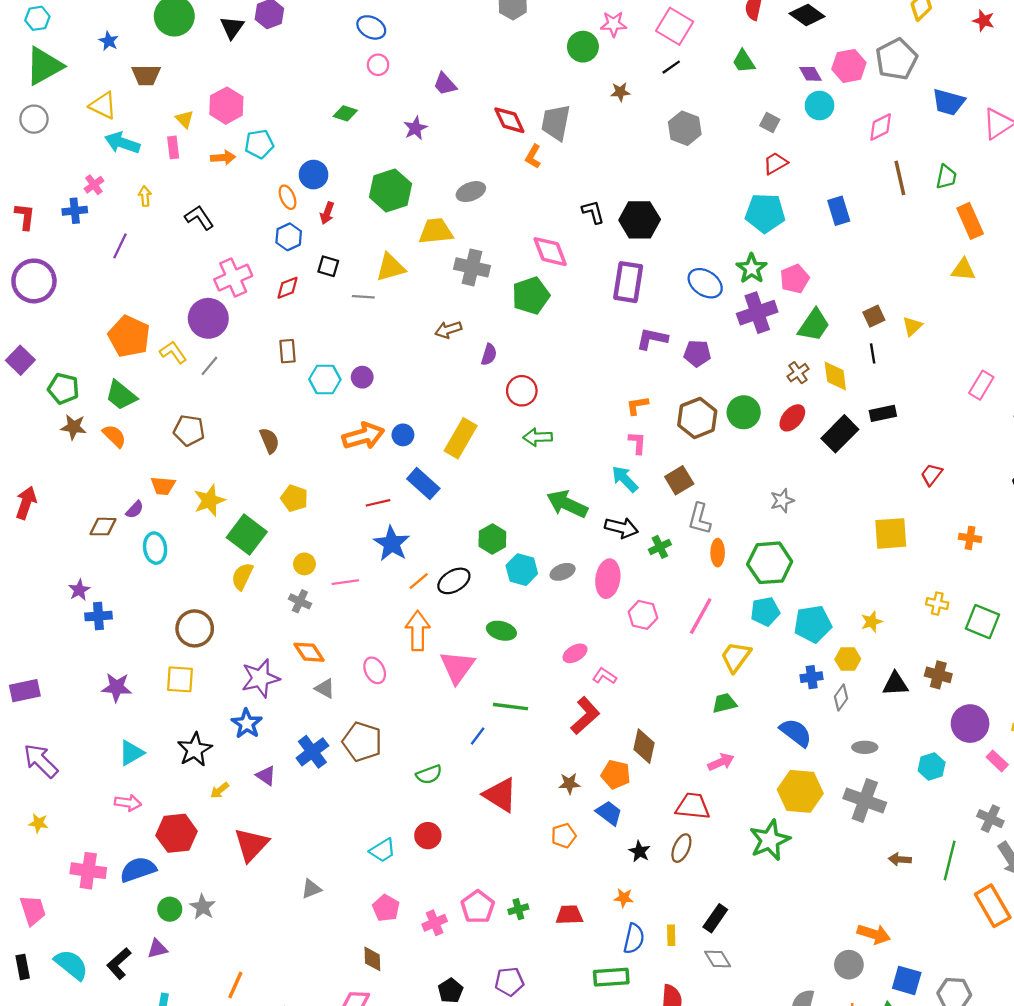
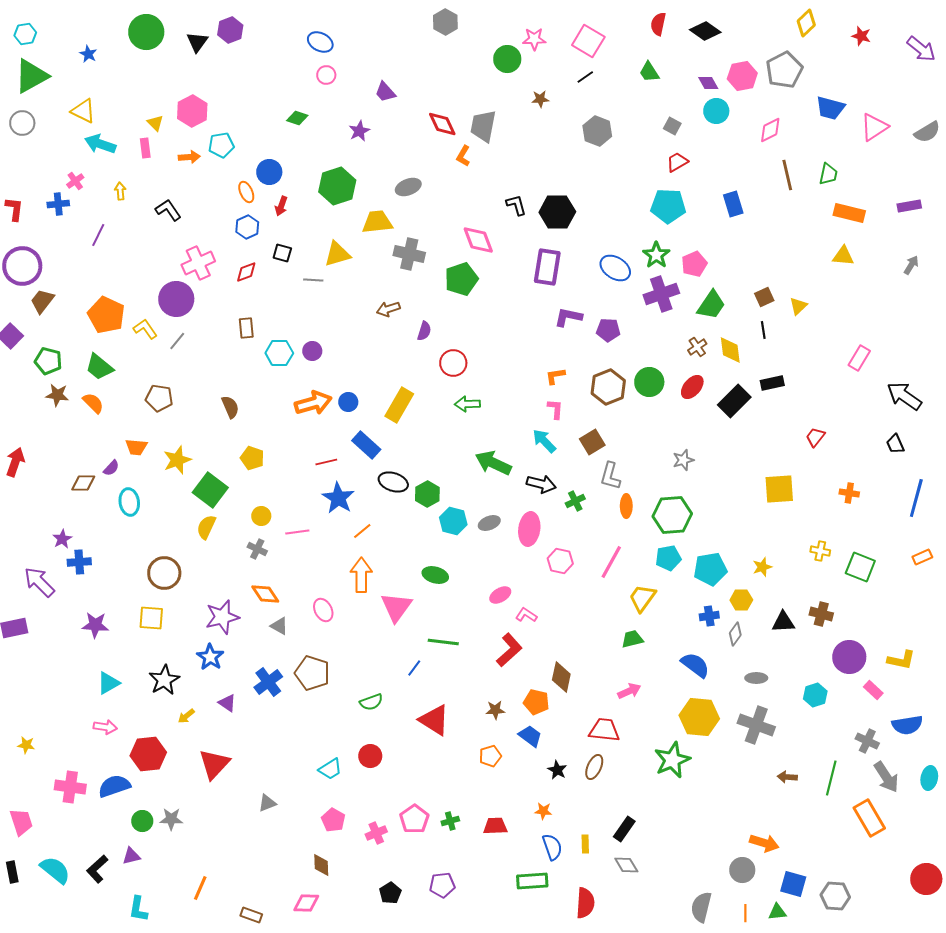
brown trapezoid: (146, 75) -> (42, 301), moved, turned 128
orange rectangle: (970, 221) -> (849, 213), turned -52
black ellipse: (454, 581) -> (393, 482), moved, turned 48
purple arrow: (41, 761) -> (39, 582), moved
gray star: (203, 907) -> (171, 819), turned -30
blue semicircle: (634, 939) -> (552, 847), turned -32

